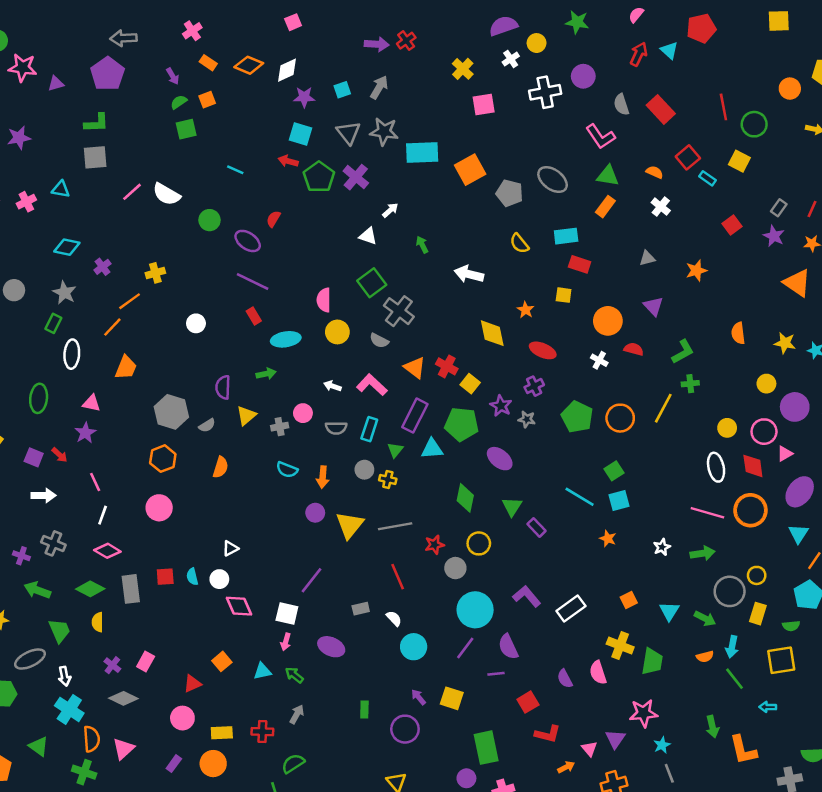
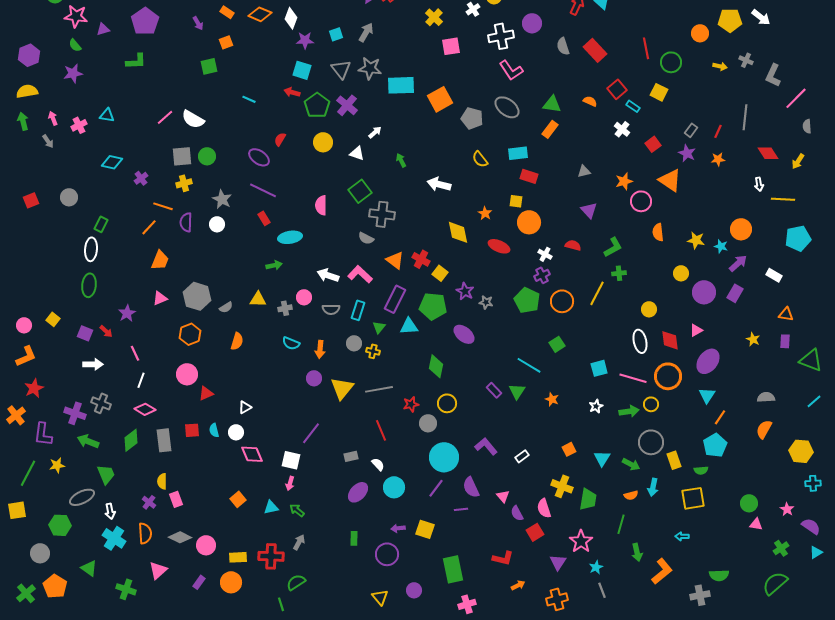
white diamond: (287, 70) -> (291, 18), turned -45
green semicircle: (179, 102) -> (75, 45), moved, turned -96
pink L-shape: (600, 136) -> (511, 70), moved
gray square: (95, 157) -> (182, 156), moved
white cross: (661, 207) -> (622, 129), moved
green circle: (209, 220) -> (207, 156), moved
orange triangle: (797, 283) -> (670, 180), moved
gray star: (64, 293) -> (222, 199), moved
orange line: (130, 301) -> (163, 206), turned 54
gray cross: (399, 311) -> (382, 214), turned -30
orange circle: (608, 321) -> (529, 222), moved
yellow circle: (337, 332) -> (323, 142), moved
white ellipse: (72, 354) -> (91, 249), moved
white arrow: (332, 386) -> (328, 275), size x1.5
purple cross: (534, 386) -> (542, 275), moved
purple semicircle: (223, 387) -> (186, 222), moved
pink triangle: (91, 403) -> (160, 298), moved, turned -35
yellow triangle: (246, 416) -> (258, 299), turned 42
pink circle: (764, 432) -> (641, 201), moved
cyan square: (619, 500) -> (599, 368), moved
green triangle: (512, 507) -> (517, 391), moved
purple cross: (21, 556) -> (75, 413), size x1.5
yellow circle: (757, 575) -> (651, 404), moved
green diamond: (90, 589) -> (131, 440), turned -65
white rectangle: (571, 609) -> (522, 456), size x0.6
yellow rectangle: (758, 614) -> (674, 460), turned -36
yellow semicircle: (98, 622) -> (162, 481), moved
purple ellipse: (331, 647) -> (358, 492), moved, turned -70
pink rectangle: (146, 661) -> (176, 499), turned -49
green line: (734, 679) -> (621, 524), moved, turned 54
red triangle: (192, 684) -> (206, 393), moved
purple arrow: (419, 697) -> (398, 528), turned -56
gray diamond: (123, 698) -> (180, 537), moved
red square: (528, 702) -> (535, 532), moved
pink star: (644, 713) -> (581, 541), turned -30
red cross: (262, 732) -> (271, 556), size x1.4
orange semicircle: (91, 739) -> (145, 533), moved
pink triangle: (589, 749) -> (503, 496), moved
orange L-shape: (743, 750) -> (662, 571), turned -116
purple circle: (466, 778) -> (414, 590), moved

